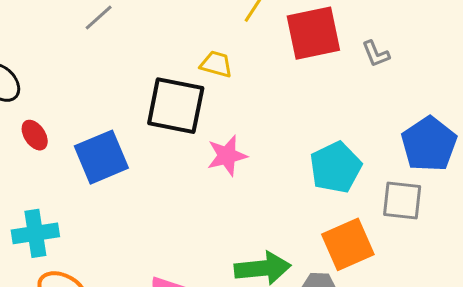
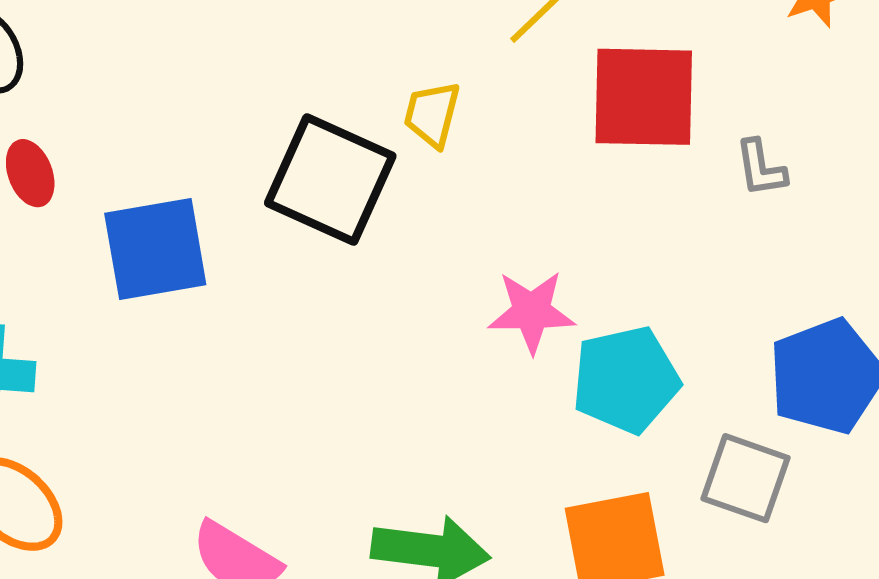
yellow trapezoid: (216, 64) -> (432, 114), turned -104
pink star: (227, 156) -> (532, 312), moved

